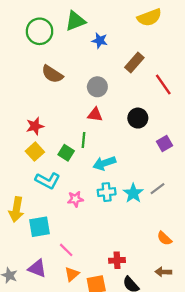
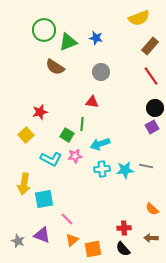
green triangle: (75, 21) -> (68, 42), moved
brown rectangle: (134, 63) -> (150, 46), moved
gray circle: (97, 87) -> (101, 72), moved
black circle: (138, 118) -> (155, 108), moved
yellow square: (35, 152) -> (26, 135), moved
gray line: (158, 189) -> (146, 166), turned 48
cyan star: (133, 193) -> (125, 170), turned 30
pink star: (75, 199) -> (75, 156), moved
red cross: (117, 260) -> (124, 228), moved

